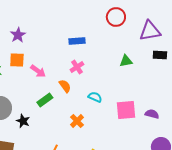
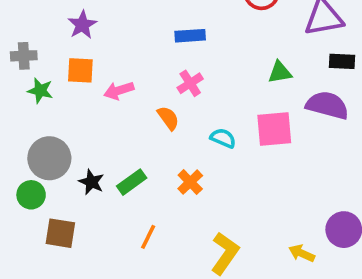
pink arrow: (38, 71) -> (119, 91), turned 126
green rectangle: (45, 100) -> (132, 182), moved
pink square: (126, 110) -> (274, 129), moved
purple semicircle: (152, 114) -> (327, 105), moved, size x1.6

